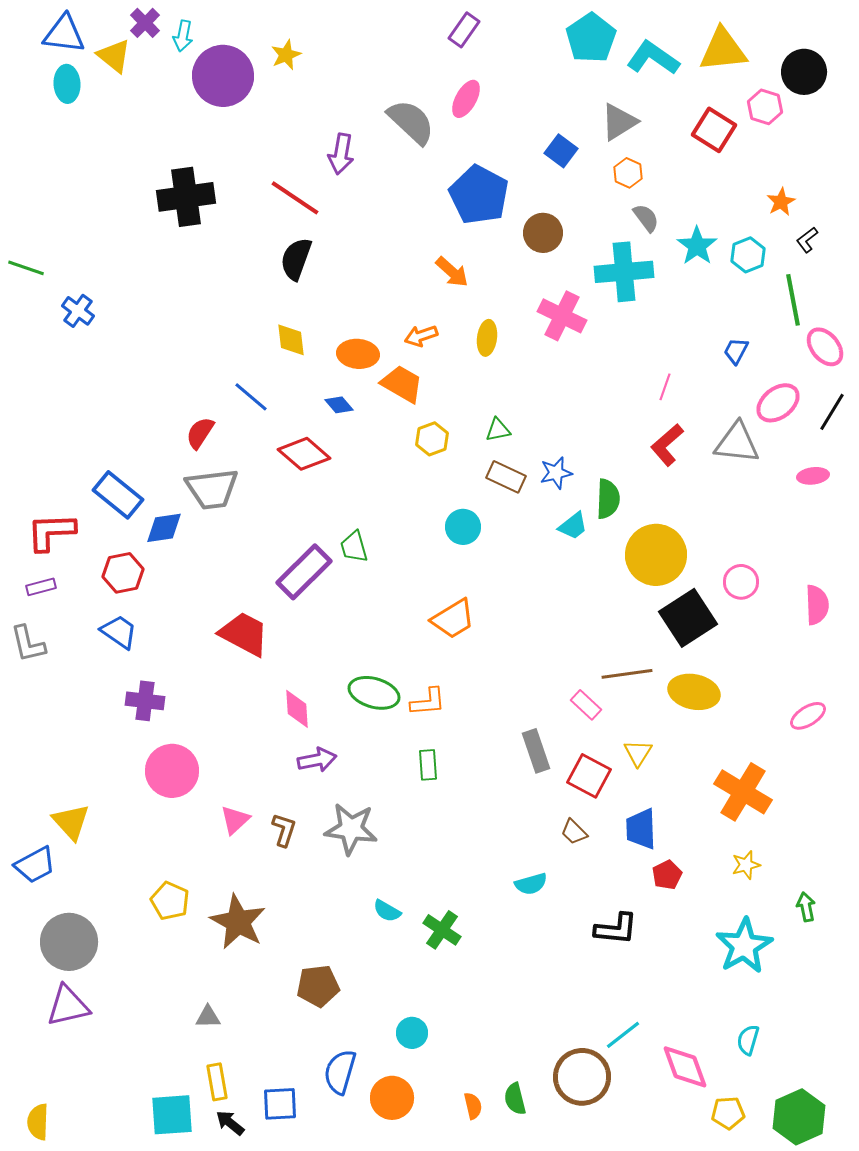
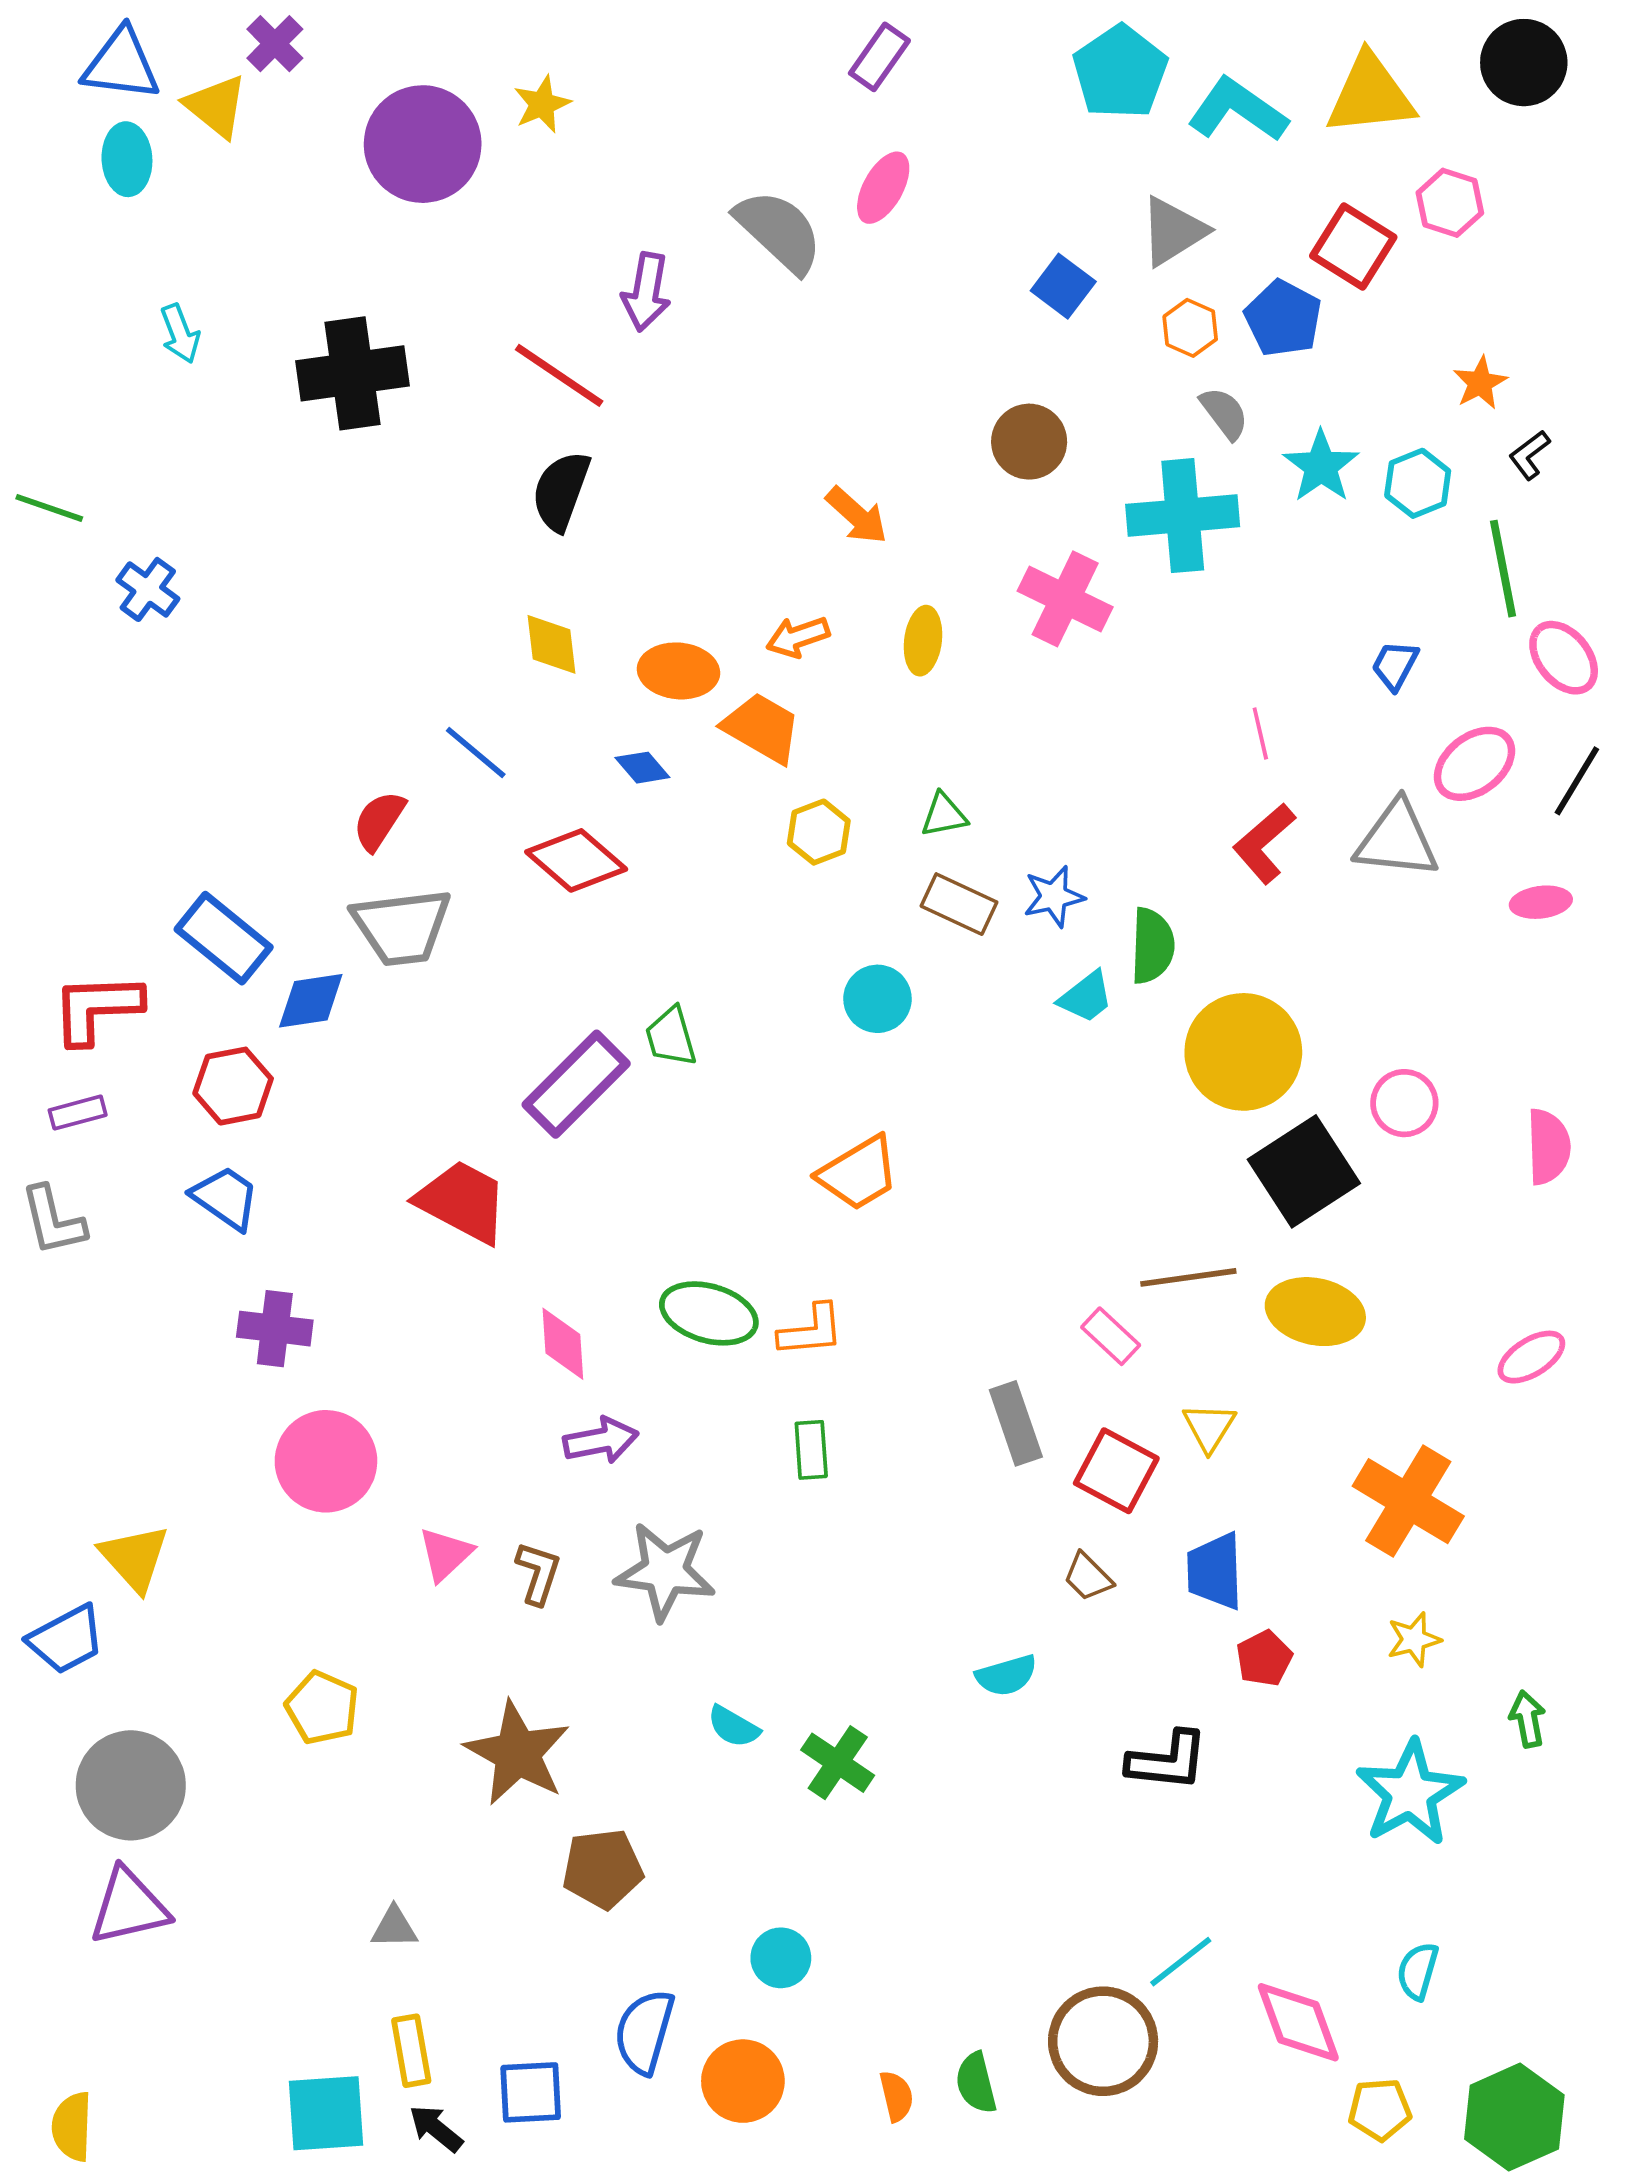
cyan arrow: (183, 36) -> (180, 334), moved, turned -32
black circle: (804, 72) -> (1524, 63), moved
blue pentagon: (479, 195) -> (1283, 318), moved, size x0.7
pink line: (665, 387) -> (1260, 733), turned -32
brown star: (238, 922) -> (517, 1753), moved

